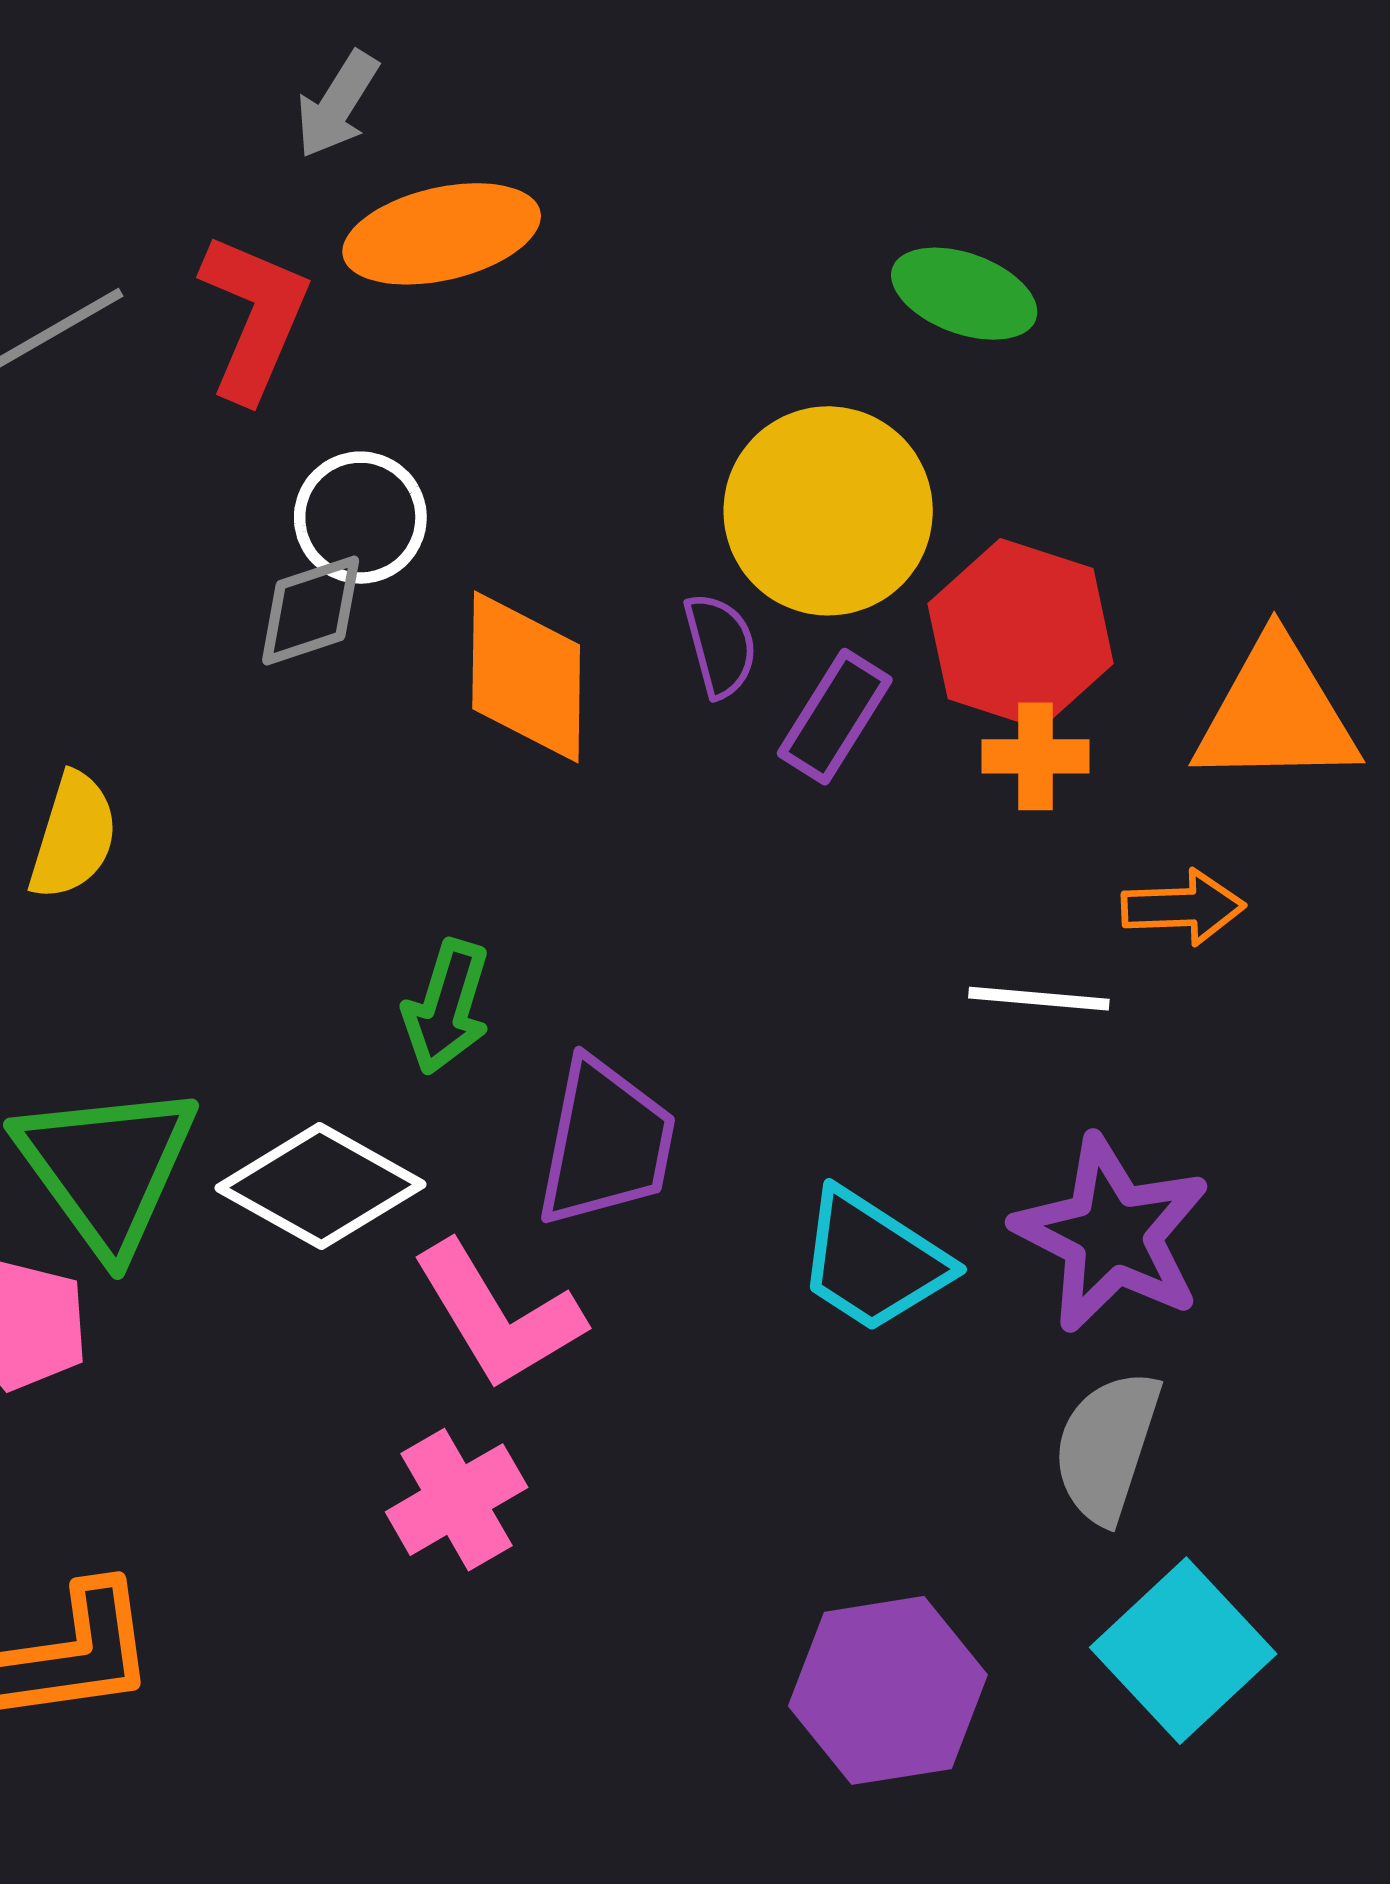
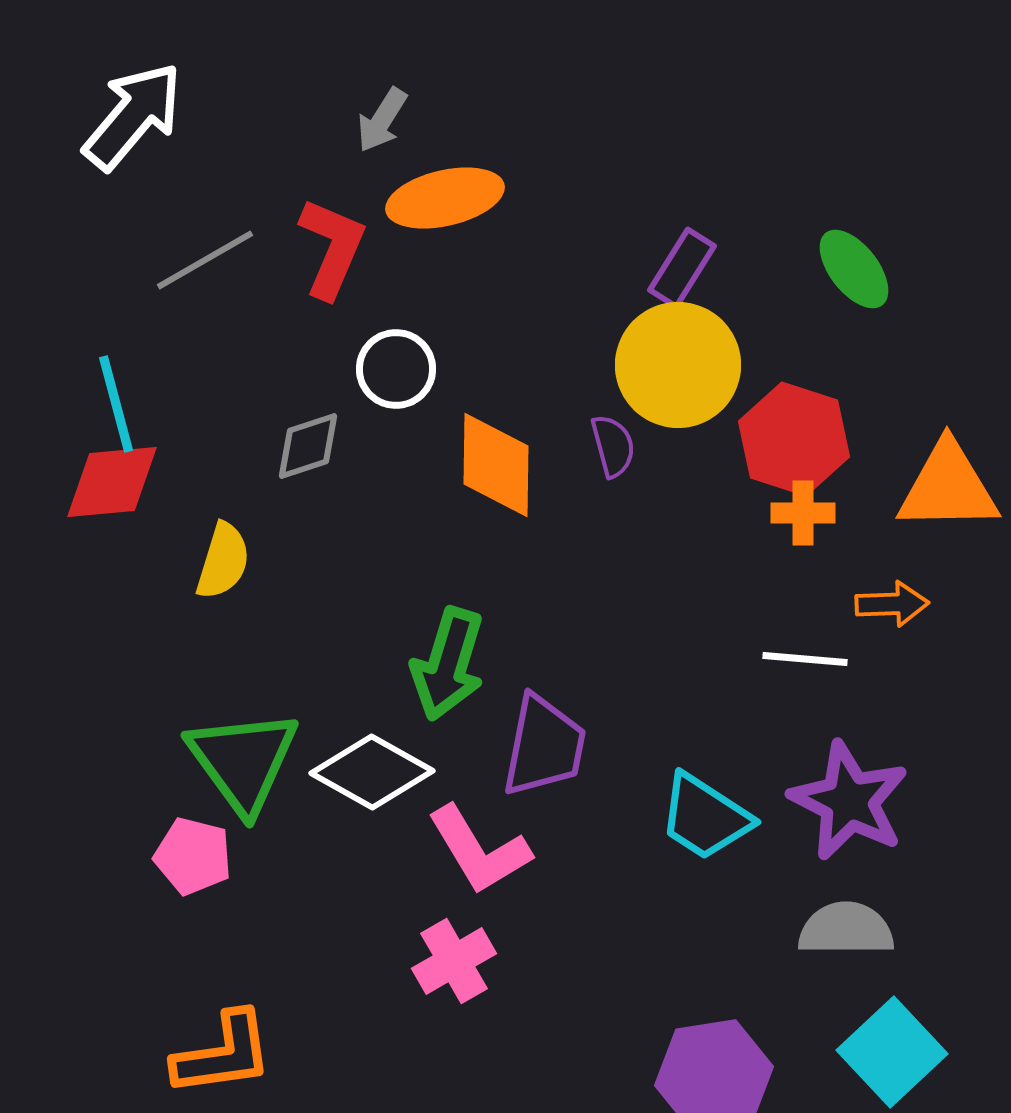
green ellipse: (964, 294) -> (854, 269), moved, turned 32
gray diamond: (311, 610) -> (308, 446), moved
purple rectangle: (835, 717) -> (682, 268), moved
green arrow: (447, 1007) -> (448, 664), size x1.4
gray semicircle: (1107, 1447) -> (846, 929), turned 72

